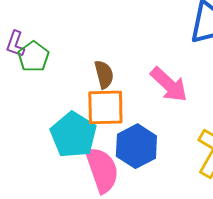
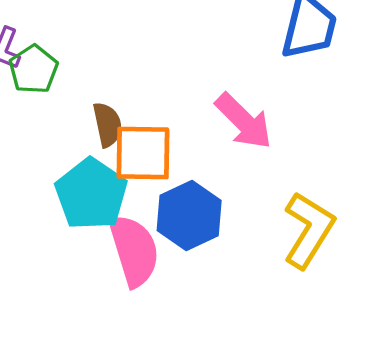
brown semicircle: (104, 74) -> (107, 125), moved

